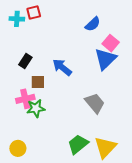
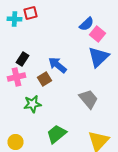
pink square: (111, 43) -> (98, 34), moved
brown square: (38, 82) -> (44, 79), moved, turned -32
pink cross: (25, 99) -> (16, 77), moved
green trapezoid: (78, 144) -> (56, 134), moved

